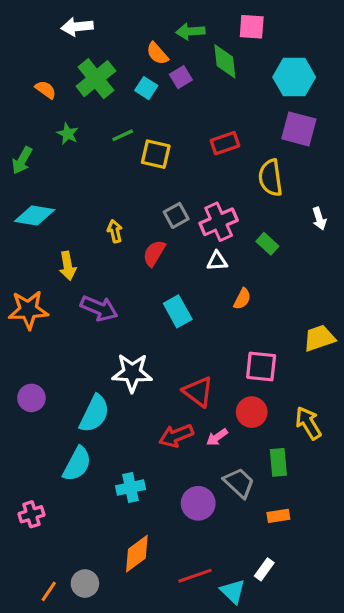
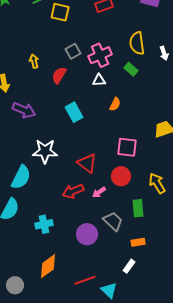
yellow semicircle: (271, 178) -> (137, 43), moved
white rectangle: (264, 569) -> (129, 266), moved

